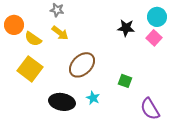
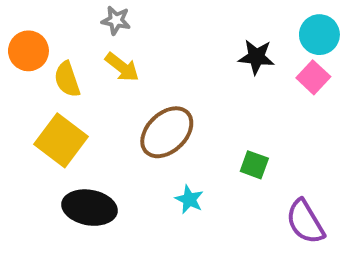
yellow semicircle: (33, 39) -> (67, 79), turned 36
black ellipse: (62, 102) -> (89, 208), moved

